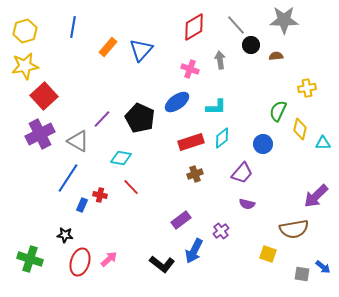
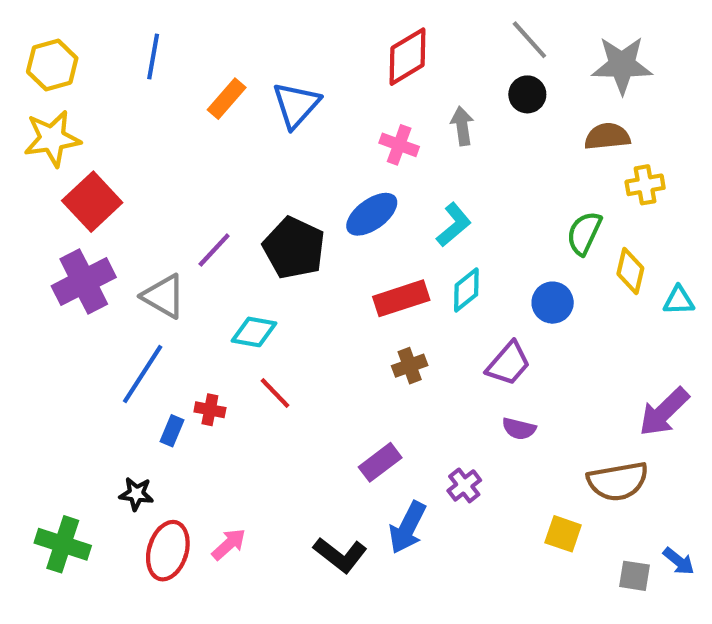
gray star: (284, 20) -> (622, 65), moved
gray line: (236, 25) -> (529, 40), moved
brown semicircle: (276, 56) -> (607, 136), moved, size x1.5
cyan L-shape: (216, 107) -> (454, 225), turned -40

